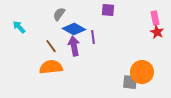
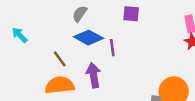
gray semicircle: (59, 14) -> (80, 14), moved
purple arrow: (74, 46) -> (94, 75), moved

